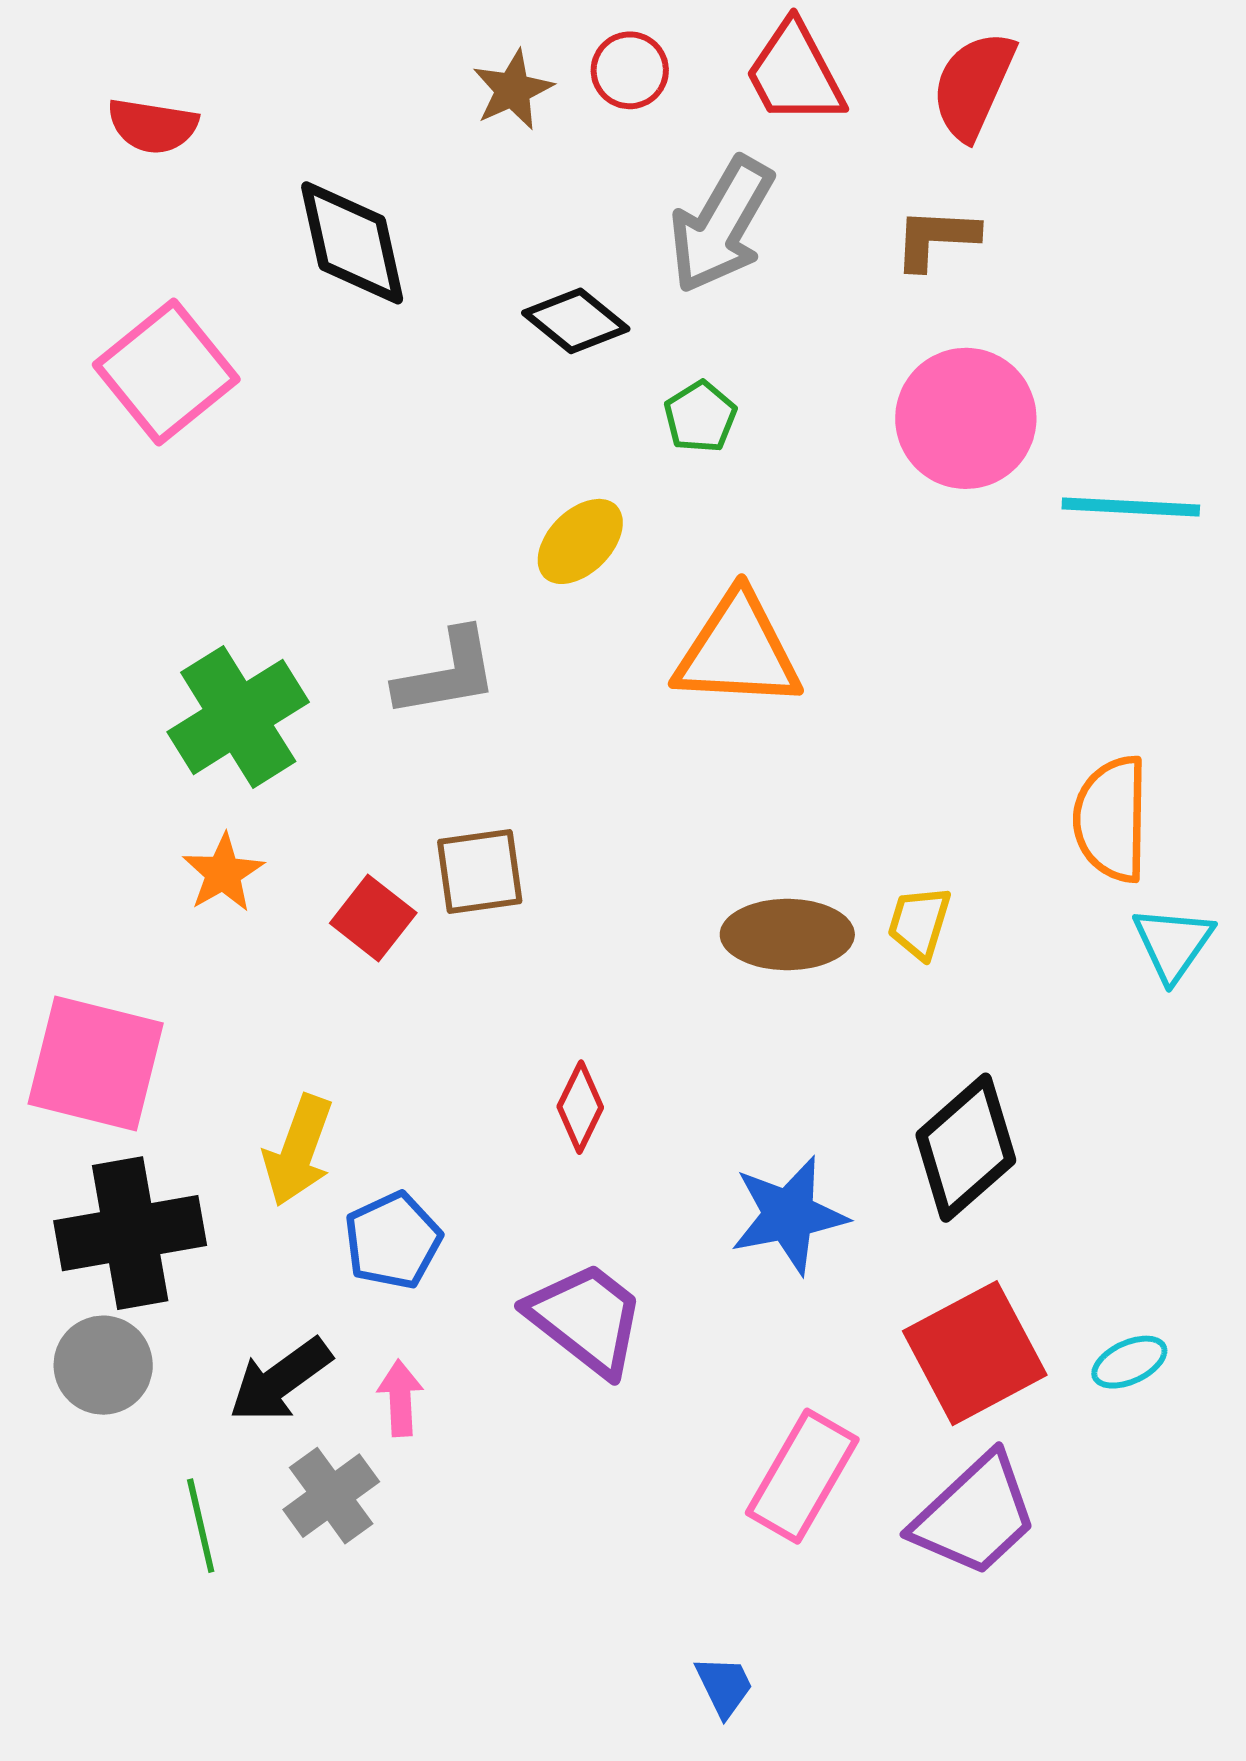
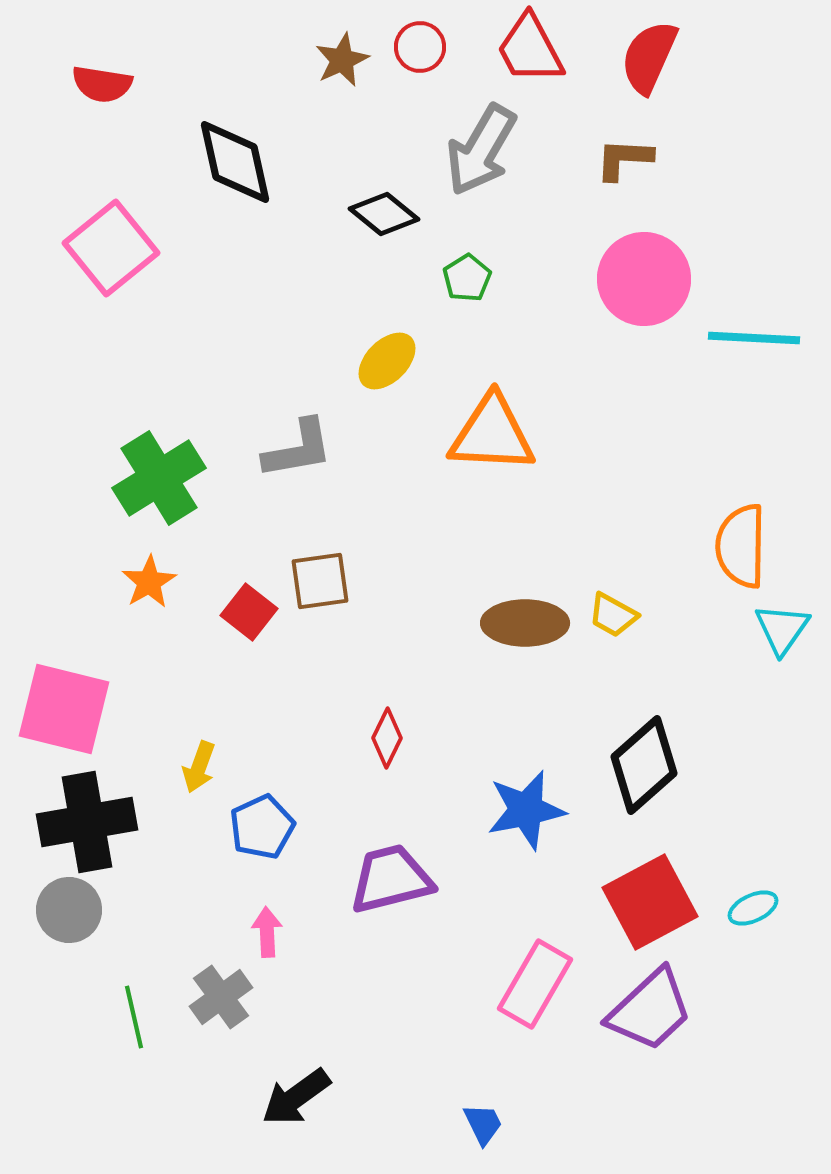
yellow trapezoid: (919, 923) -> (613, 615), turned -78
yellow arrow: (298, 1151) -> (199, 767), size x0.7
purple trapezoid: (586, 1319) -> (391, 879), turned -52
black arrow: (280, 1380) -> (296, 1097), moved

